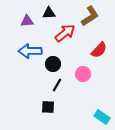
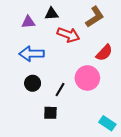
red arrow: (65, 33) -> (68, 35), turned 60
black circle: (53, 64) -> (33, 83), moved
pink circle: (83, 74) -> (87, 78), size x1.5

